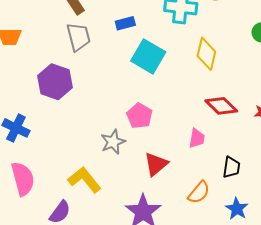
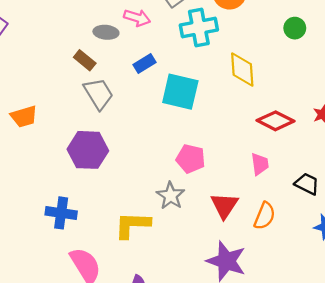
black trapezoid: (231, 167) -> (307, 184), turned -55
yellow L-shape: (84, 180) -> (132, 225), moved, turned -32
orange semicircle: (199, 192) -> (265, 216), moved

